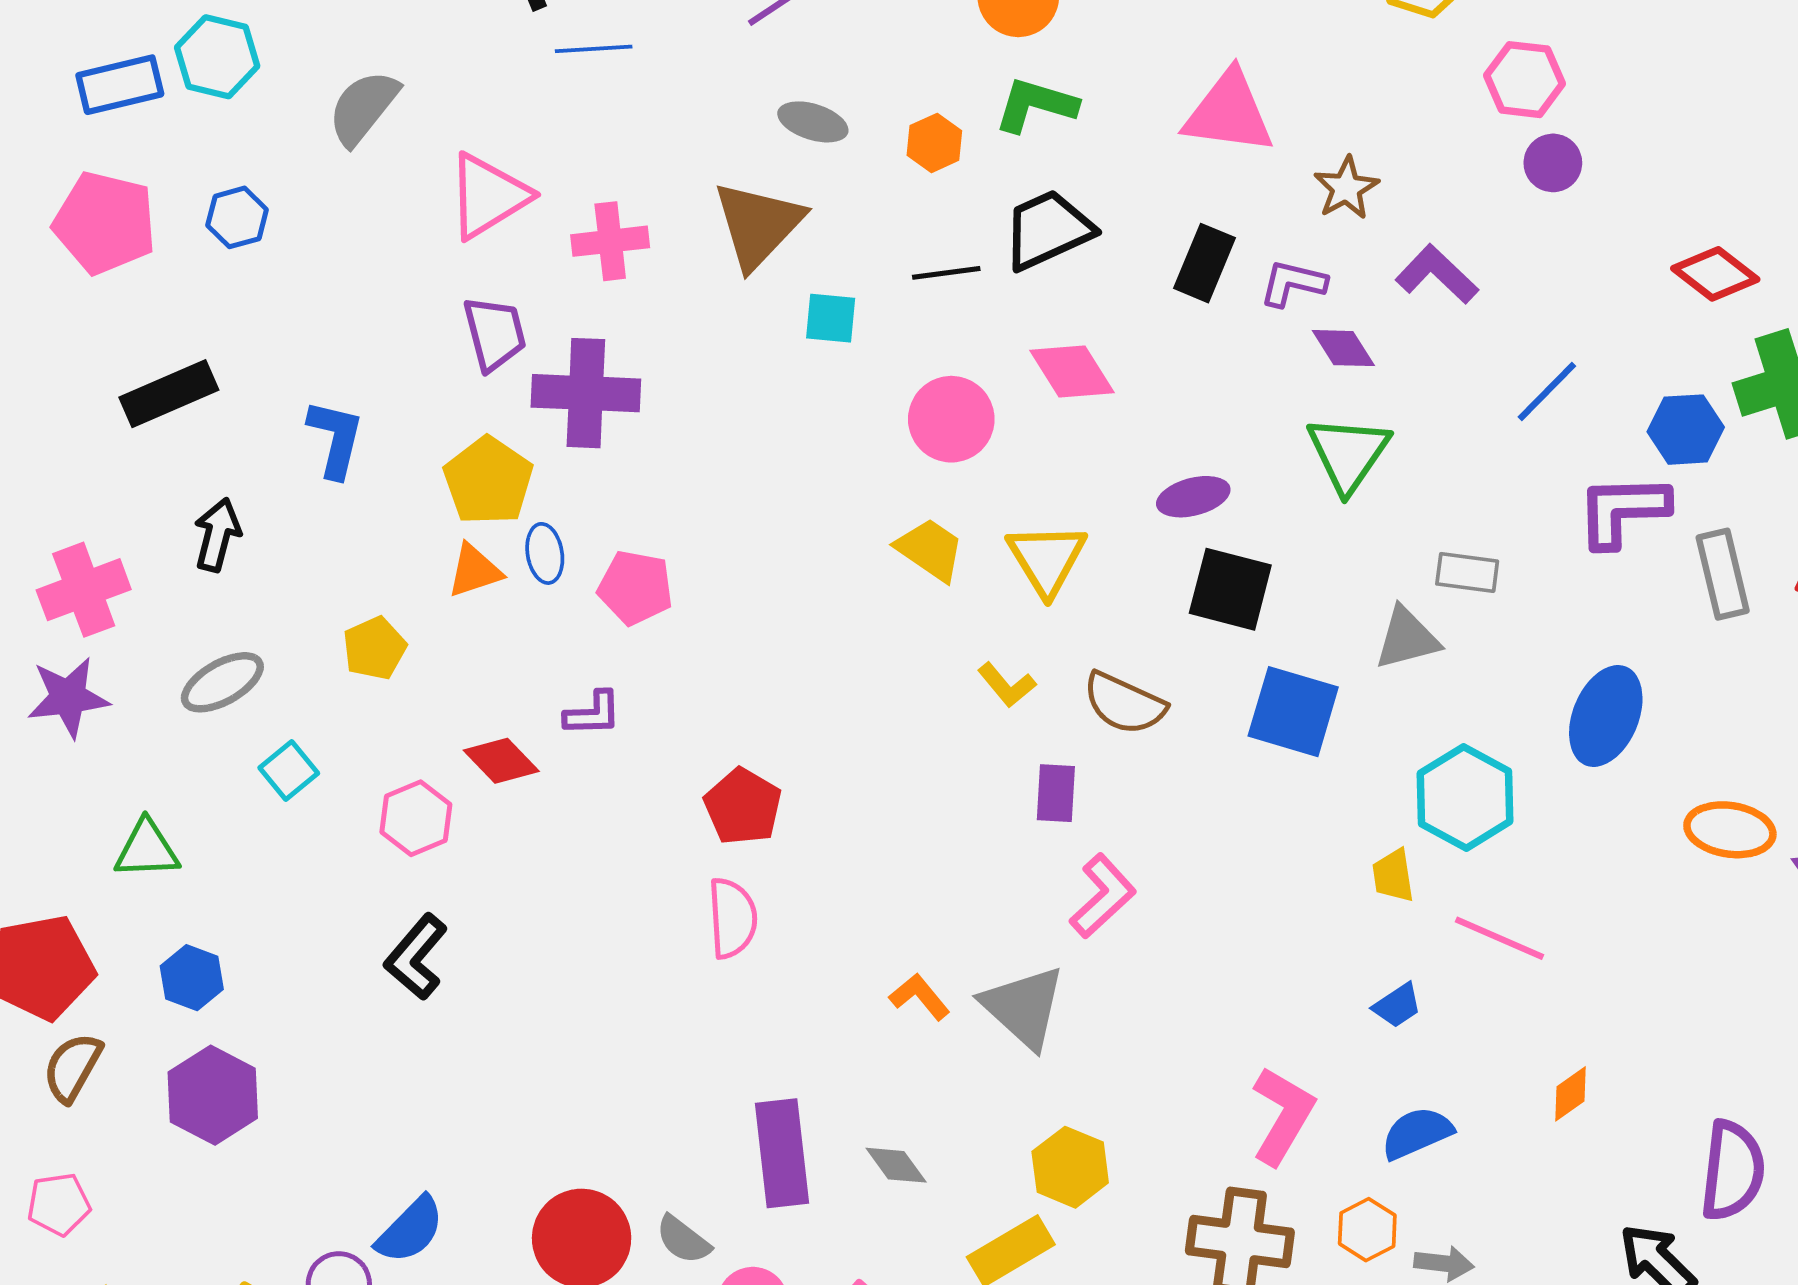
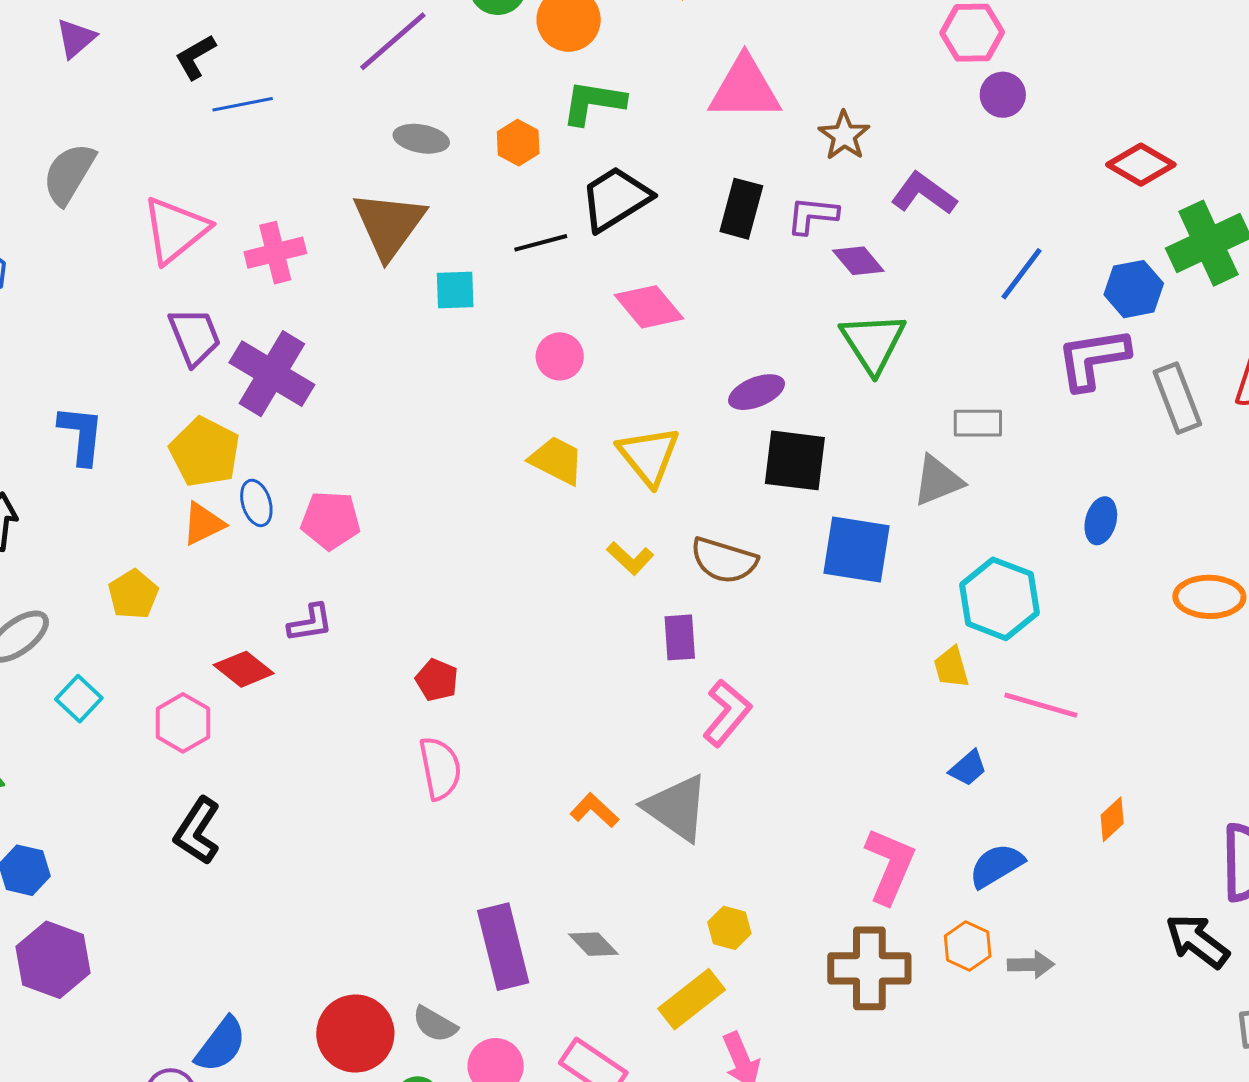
purple cross: (586, 393) -> (272, 374), turned 36
pink circle: (951, 419) -> (560, 356), size x0.7
blue ellipse: (1606, 716) -> (1101, 521), size x0.6
red pentagon: (743, 807) -> (437, 680), size x0.7
yellow hexagon: (1070, 1167) -> (729, 928), size x0.7

